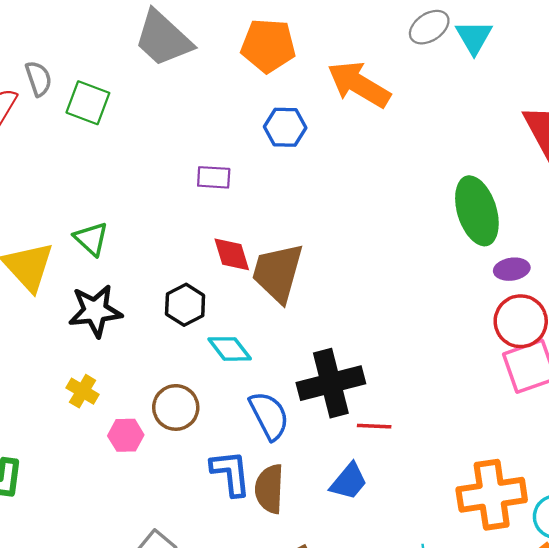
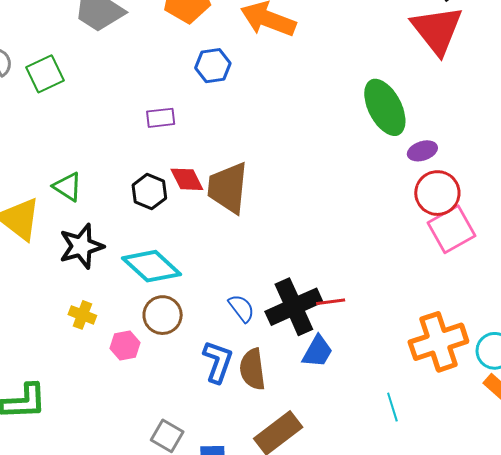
green square: (88, 103) -> (45, 74), turned -36
black hexagon: (185, 305) -> (149, 192), moved
cyan diamond: (230, 349) -> (151, 266), moved, size x1.5
black cross: (331, 383) -> (294, 307), moved
blue semicircle: (269, 416) -> (241, 308), size x0.7
blue L-shape: (231, 473) -> (218, 362), turned 36

